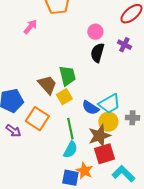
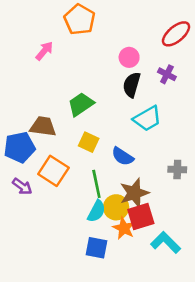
green trapezoid: (67, 76) -> (81, 104), moved, turned -110
brown trapezoid: (47, 85) -> (43, 126), moved, turned -40
yellow square: (64, 97) -> (89, 142), turned -35
cyan trapezoid: (109, 104) -> (147, 119), moved
yellow circle: (108, 122) -> (116, 207), moved
orange star: (84, 171) -> (124, 228), moved

